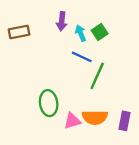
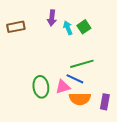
blue line: (82, 57) -> (75, 79), moved
green line: (97, 76) -> (82, 64), turned 50
pink triangle: (72, 121) -> (63, 87), moved

